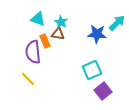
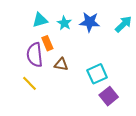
cyan triangle: (38, 19) -> (40, 20), turned -35
brown triangle: (58, 34) -> (61, 64), moved
blue star: (97, 34) -> (90, 22), moved

